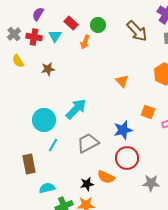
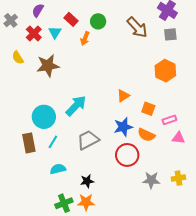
gray cross: (14, 34) -> (11, 20), moved
red cross: (34, 37) -> (34, 33), turned 35
brown star: (48, 69) -> (48, 66), size x1.6
orange triangle: (122, 81) -> (123, 96), moved, turned 40
brown rectangle: (29, 164) -> (29, 143), moved
orange semicircle: (106, 177) -> (146, 135), moved
cyan semicircle: (47, 188) -> (58, 169), moved

